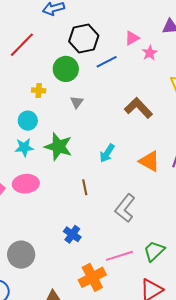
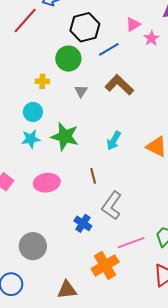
red line: (22, 45) -> (25, 21), moved
brown L-shape: (138, 108) -> (119, 85), moved
pink ellipse: (26, 184) -> (47, 183), moved
gray L-shape: (125, 208) -> (112, 206), moved

